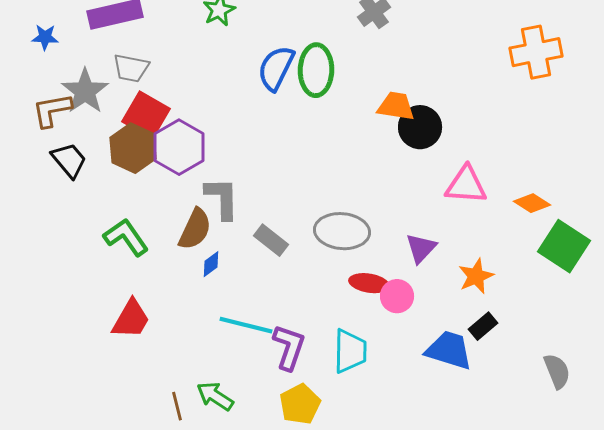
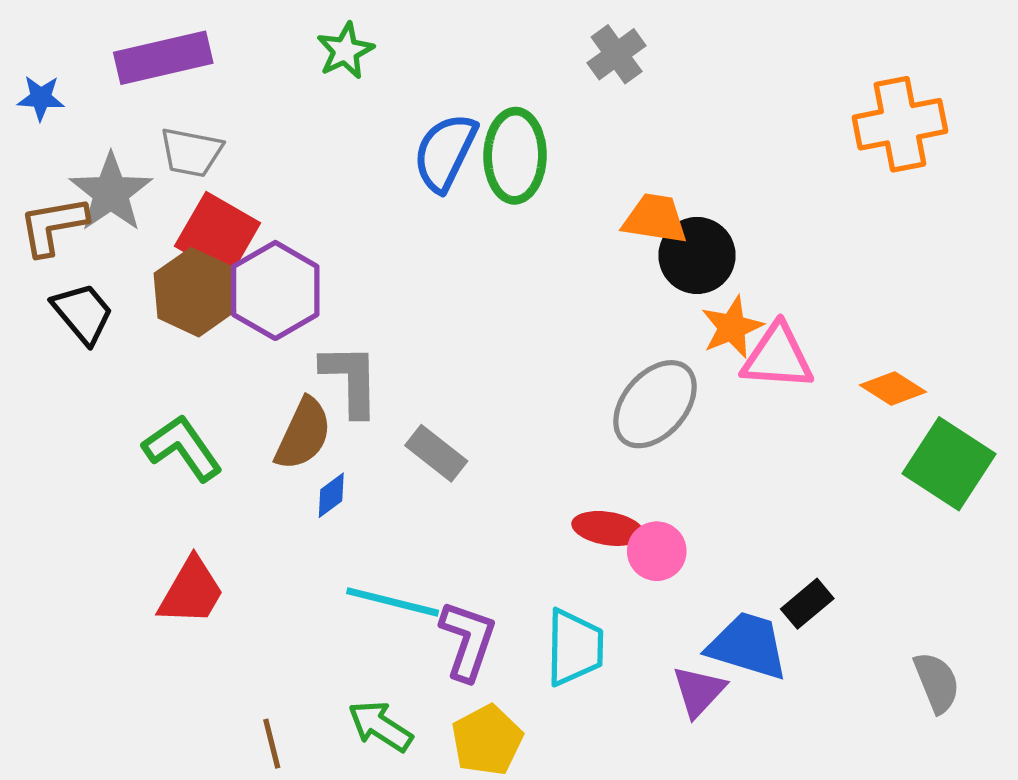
gray ellipse: (342, 231) -> (655, 404), moved, turned -54
purple triangle: (421, 248) -> (699, 691), moved
orange star: (476, 276) -> (732, 327), moved
green arrow: (215, 396) -> (380, 726), moved

